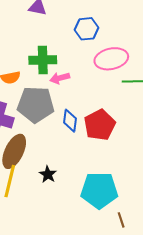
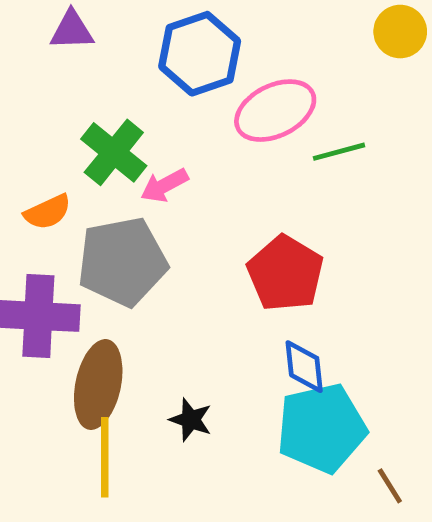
blue hexagon: (87, 29) -> (200, 54), size x1.4
green cross: (43, 60) -> (114, 152), turned -36
blue diamond: (70, 121) -> (304, 367), moved

